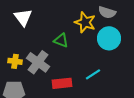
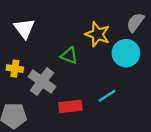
gray semicircle: (107, 12) -> (135, 22), moved, turned 108
yellow cross: (15, 61) -> (15, 69), moved

